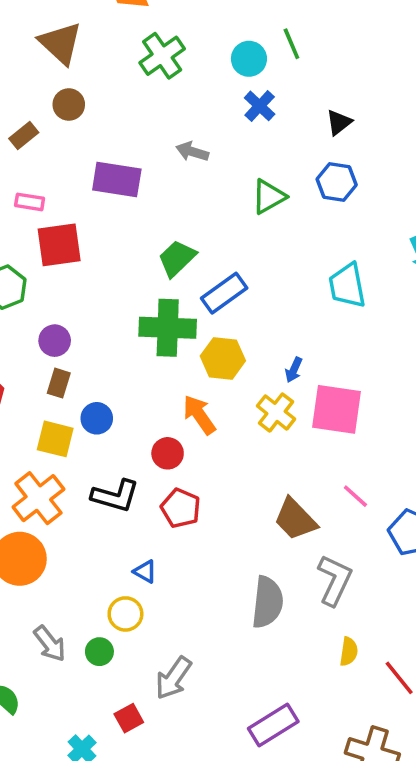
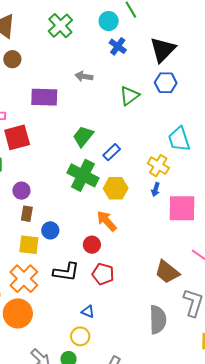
black triangle: (339, 122) -> (163, 50), size x1.8
blue rectangle: (224, 293) -> (112, 152), size x0.7
green cross: (168, 328) -> (83, 175), turned 32
yellow cross: (276, 412) -> (158, 166), moved

